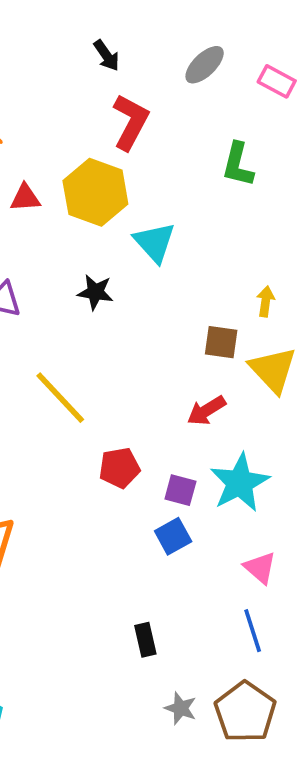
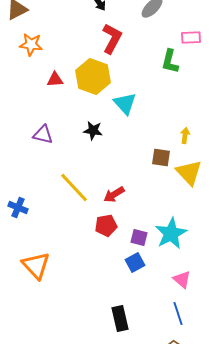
pink rectangle: (277, 81) -> (191, 38), moved, turned -30
red arrow: (206, 411) -> (114, 194), moved
black rectangle: (145, 640) -> (120, 318), size x1.4

